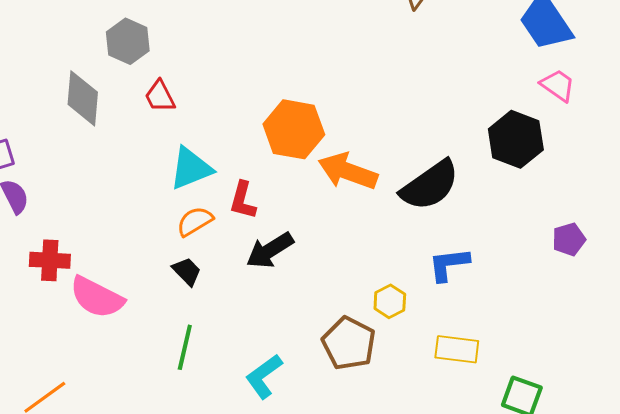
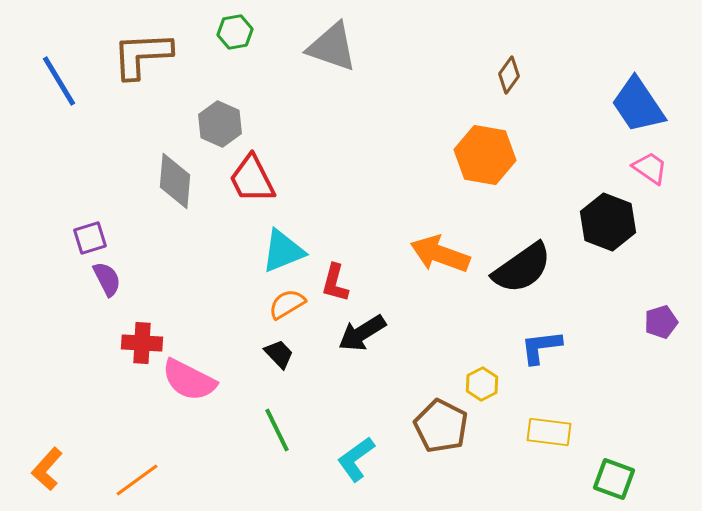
red trapezoid: (160, 96) -> (252, 179), size x1.5
orange hexagon: (294, 129) -> (485, 155), moved
green line: (185, 347) -> (277, 430), turned -39

